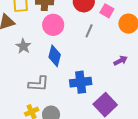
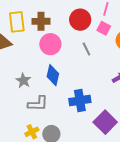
gray line: (89, 31) -> (86, 49), turned -48
gray star: (23, 46) -> (23, 80), moved

